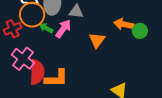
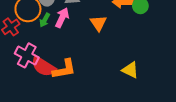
green arrow: (46, 28) -> (45, 20), turned -80
red semicircle: (37, 72) -> (43, 67), turned 130

